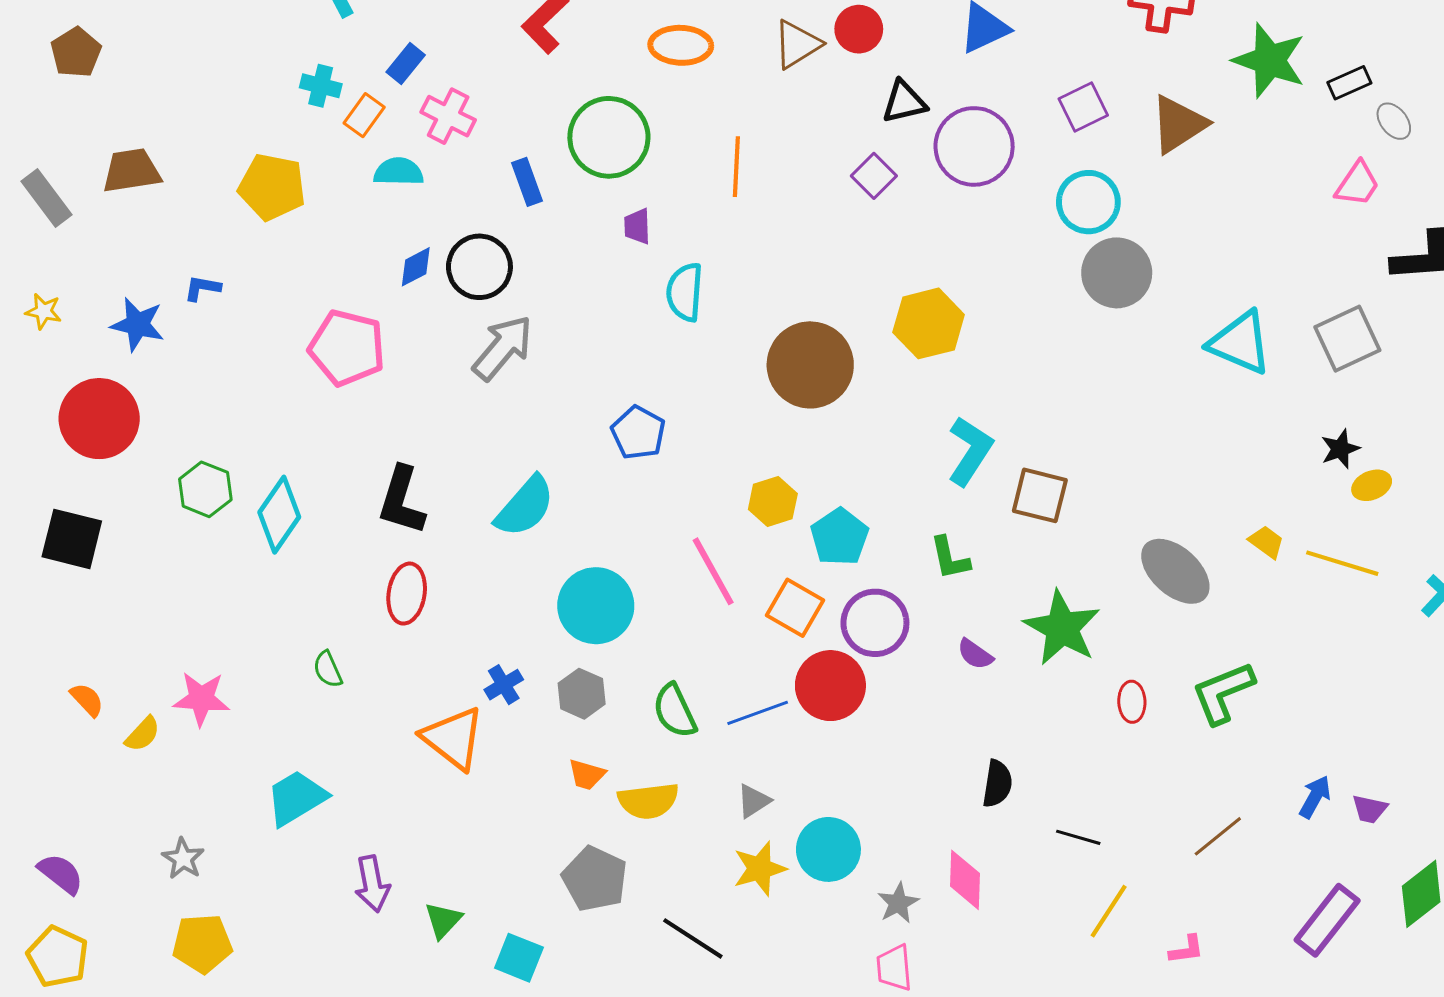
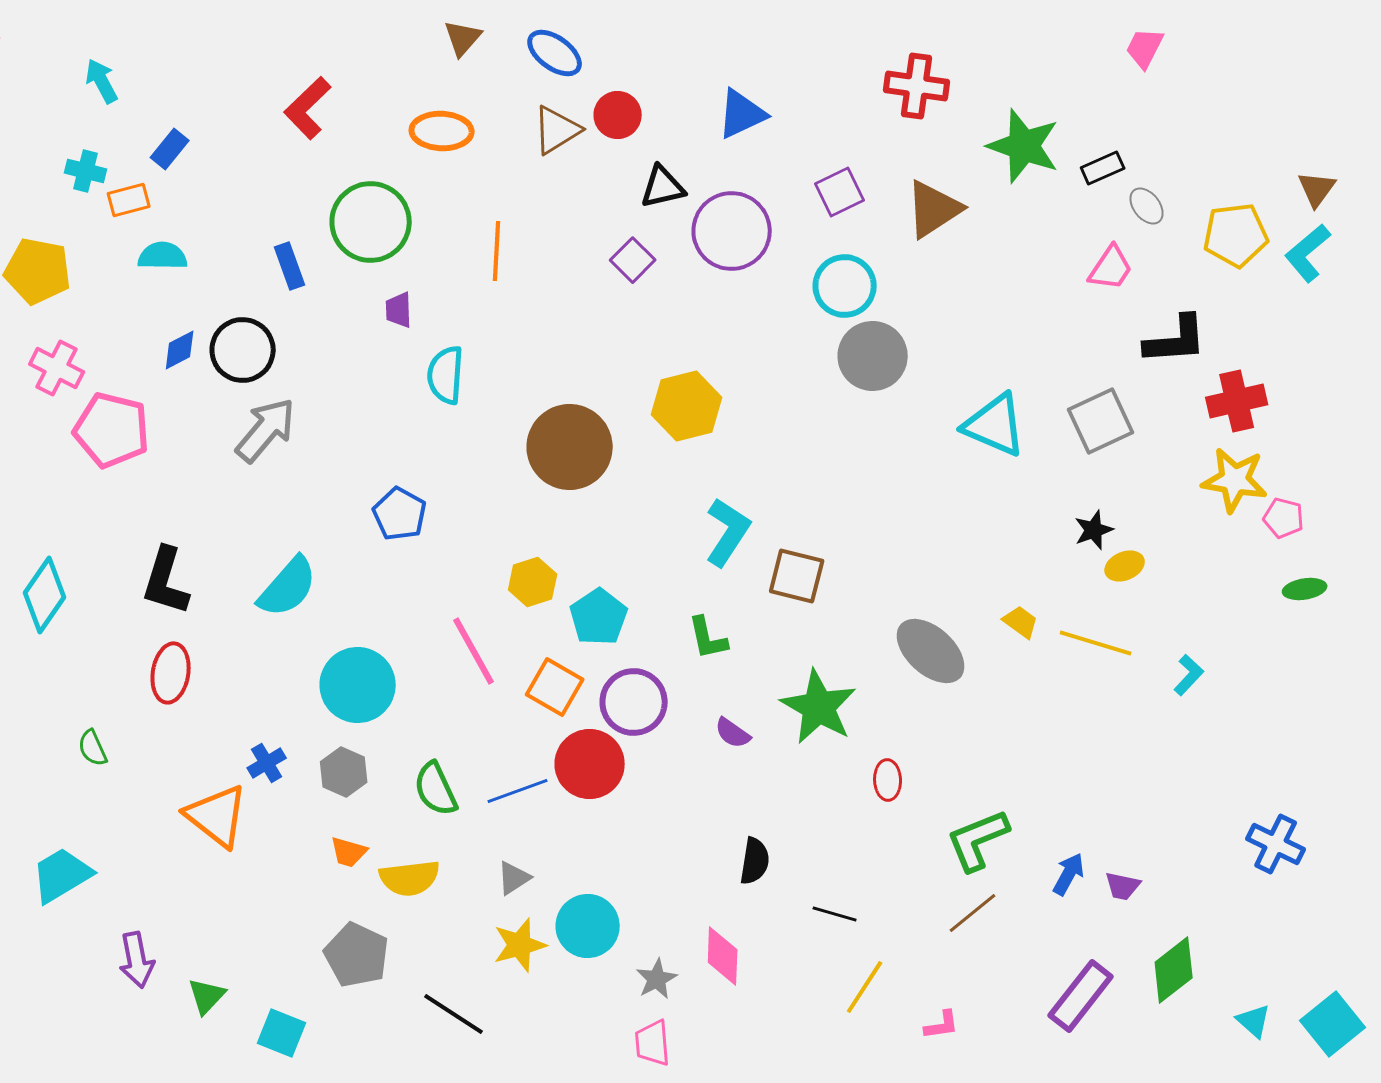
orange rectangle: (364, 115) -> (129, 200), turned 39
pink cross: (448, 116) -> (57, 368), moved
green L-shape: (1223, 693) -> (978, 840), moved

